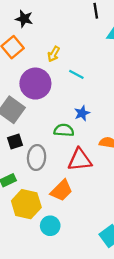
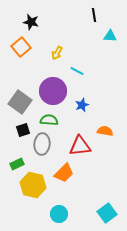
purple circle: (35, 84) -> (53, 91), moved
green semicircle: (64, 130) -> (49, 120), moved
cyan circle: (50, 226) -> (59, 214), moved

